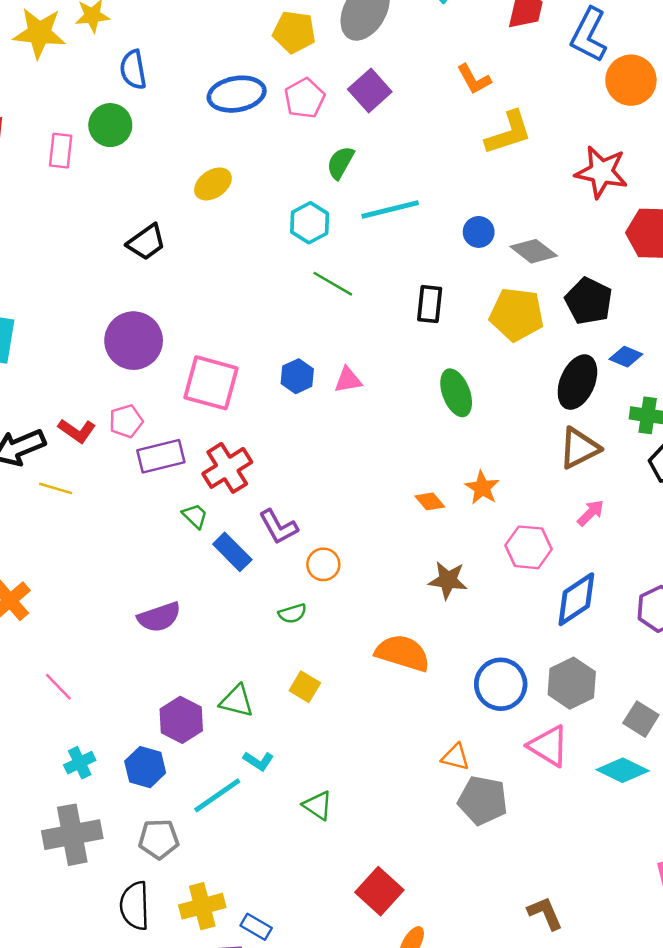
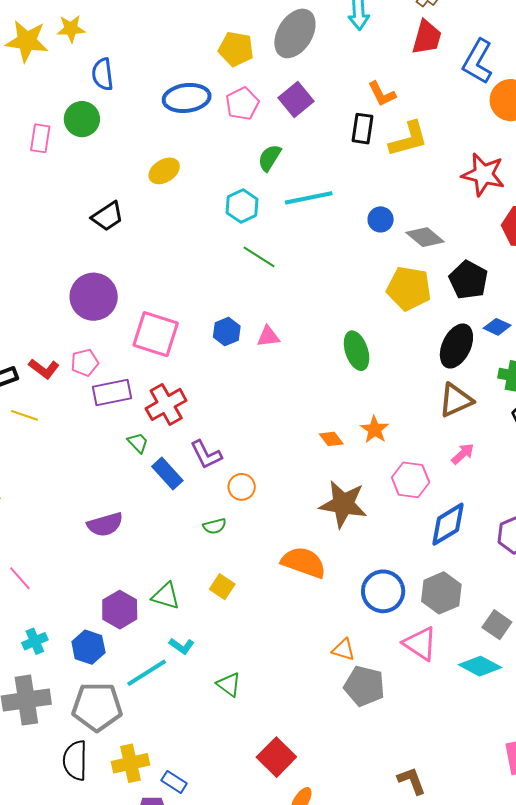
black rectangle: (430, 304) -> (362, 129), moved
brown star: (448, 580) -> (343, 504), size x1.5
gray pentagon: (159, 839) -> (97, 707), size x1.5

